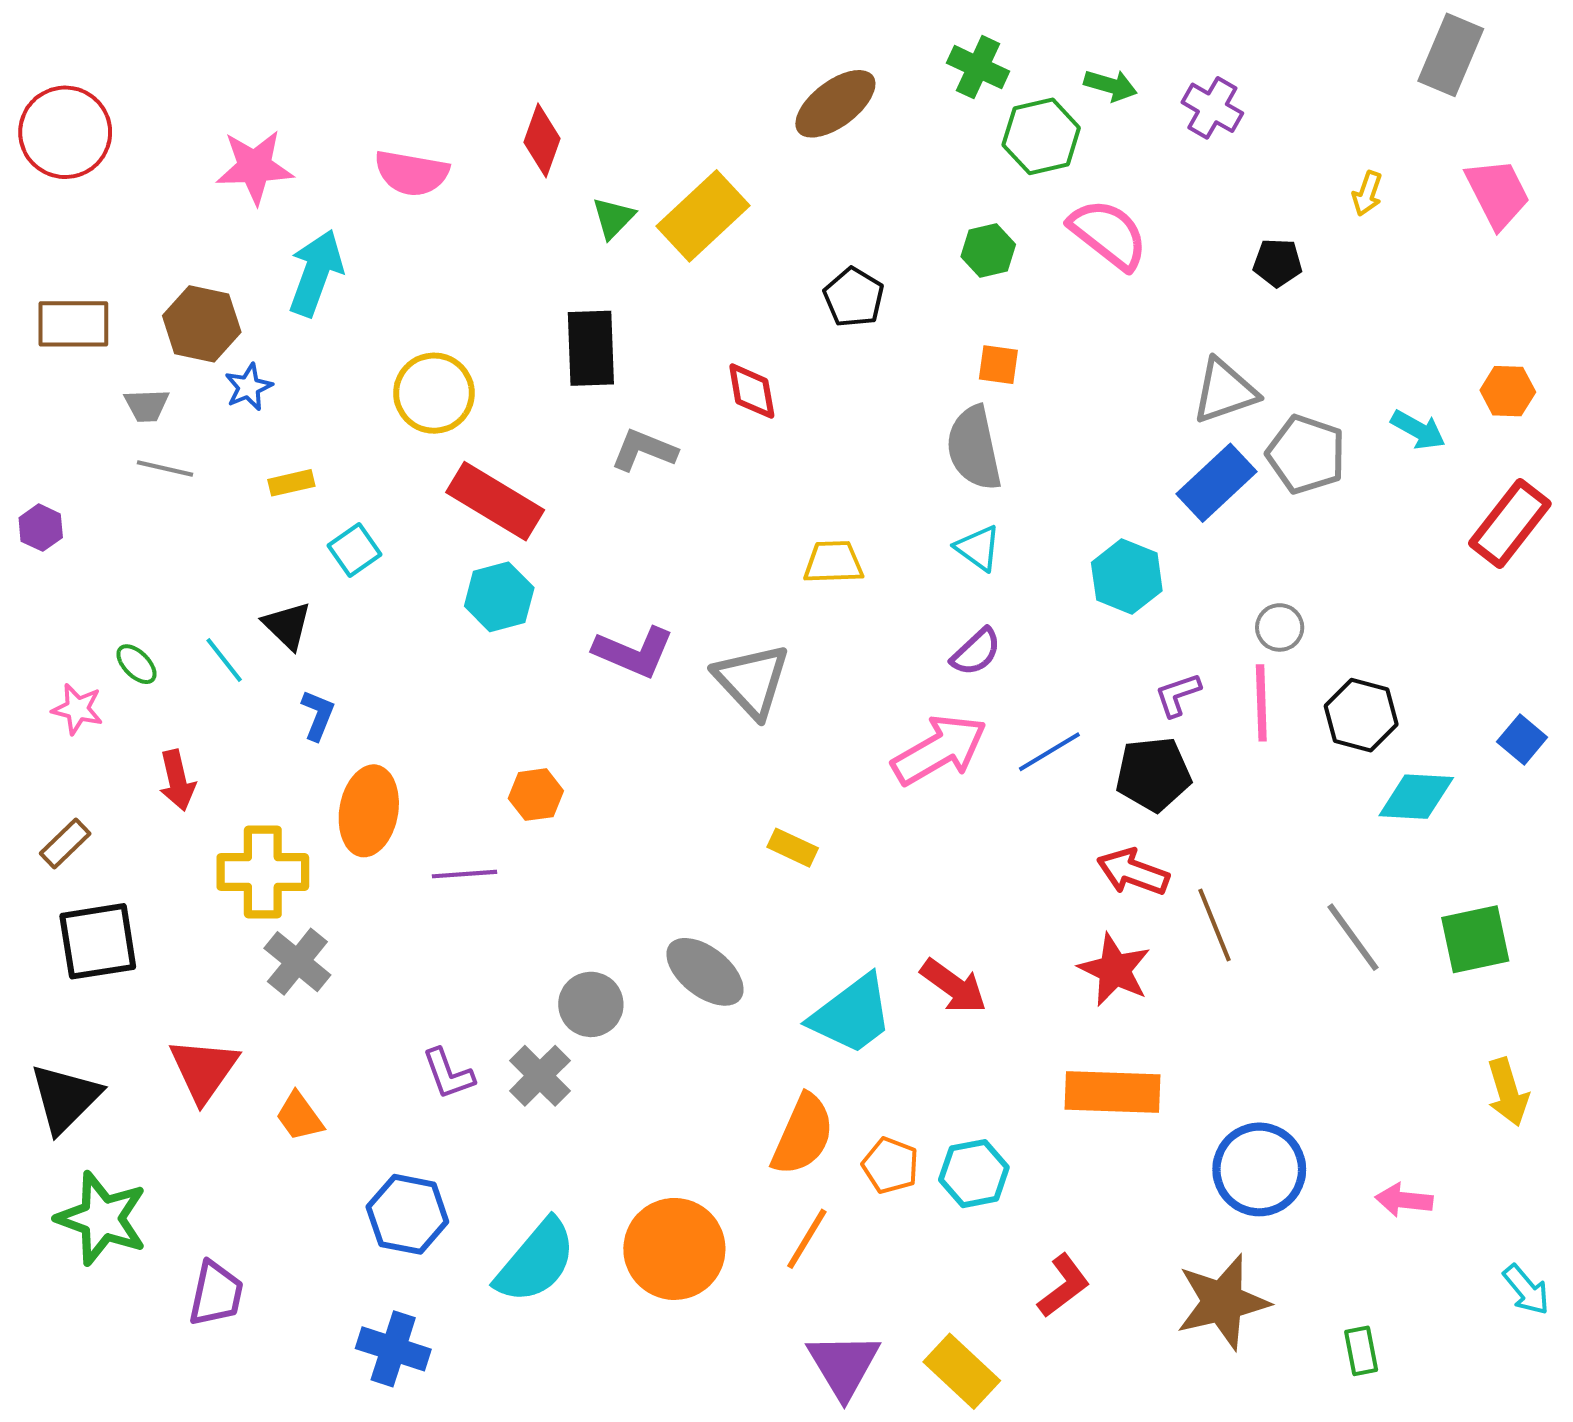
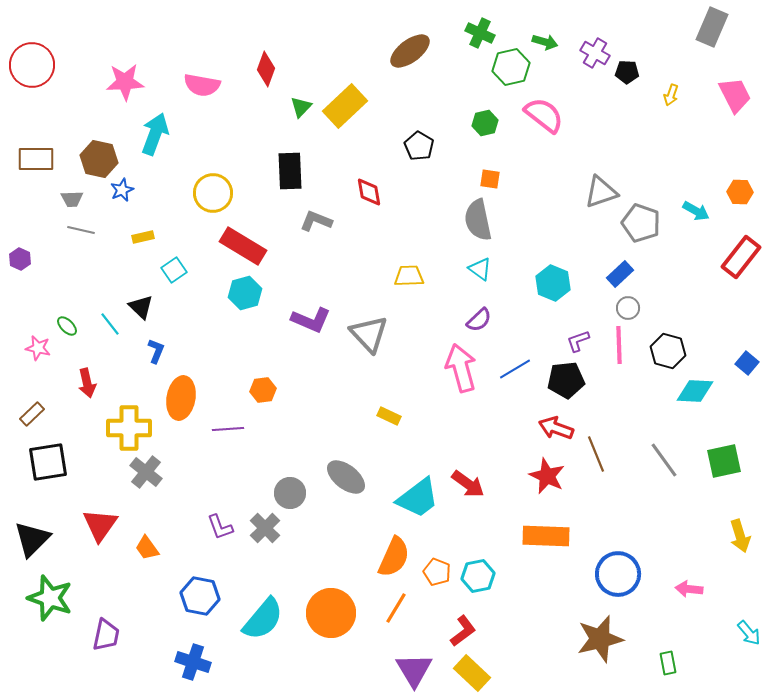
black pentagon: (1278, 263) -> (627, 72), moved
blue rectangle: (1216, 483) -> (620, 274), moved, size x0.7
pink arrow: (939, 750) -> (461, 368), turned -75
red L-shape: (1064, 1286) -> (463, 631), moved

